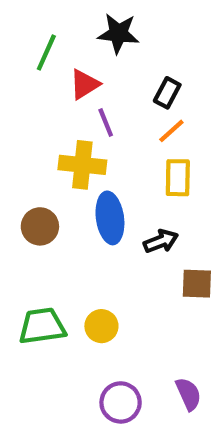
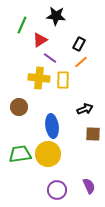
purple line: (106, 122) -> (50, 58), turned -32
yellow rectangle: (178, 178) -> (63, 80), moved
blue ellipse: (110, 218) -> (52, 126), moved
black arrow: (161, 241) -> (85, 109), moved
yellow circle: (101, 326) -> (48, 154), size x1.6

